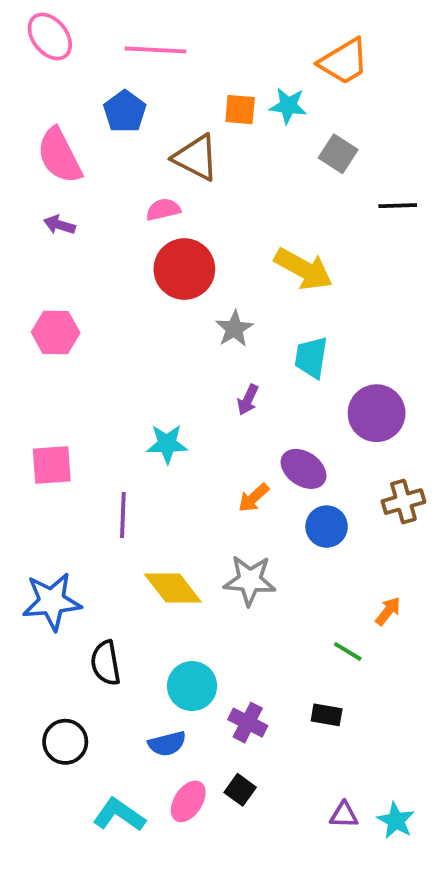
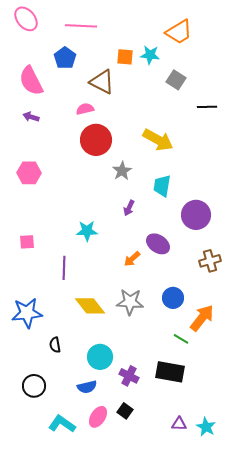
pink square: (52, 465) -> (27, 242), size x0.7
blue circle: (327, 527) -> (173, 298), moved
orange arrow: (388, 611) -> (202, 318), size x1.8
black semicircle: (106, 663) -> (55, 345), size x0.7
black rectangle: (327, 715) -> (170, 372), size x1.8

